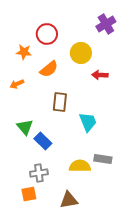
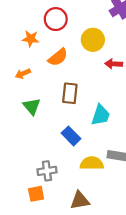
cyan trapezoid: (88, 122) -> (101, 115), turned 40
green triangle: (25, 127) -> (32, 106), moved
blue rectangle: (43, 141) -> (71, 136), moved

